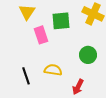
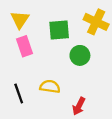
pink rectangle: (41, 35) -> (24, 46), moved
green circle: (88, 55) -> (80, 55), moved

